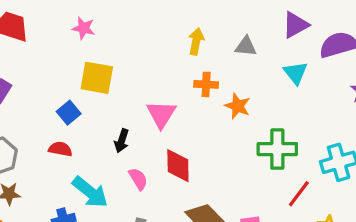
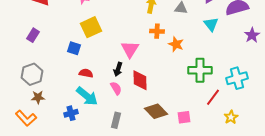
yellow square: (97, 78) -> (91, 27), turned -35
blue square: (69, 113) -> (74, 48), turned -32
black arrow: (122, 141) -> (118, 69), moved
red semicircle: (60, 149) -> (86, 73), moved

